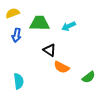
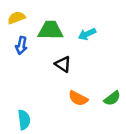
orange semicircle: (62, 67) -> (78, 98), moved
cyan semicircle: (19, 81) -> (24, 120), moved

